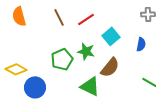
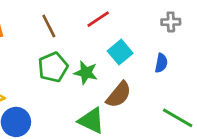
red line: (86, 19) -> (98, 19), moved
green pentagon: (62, 59) -> (53, 67), moved

